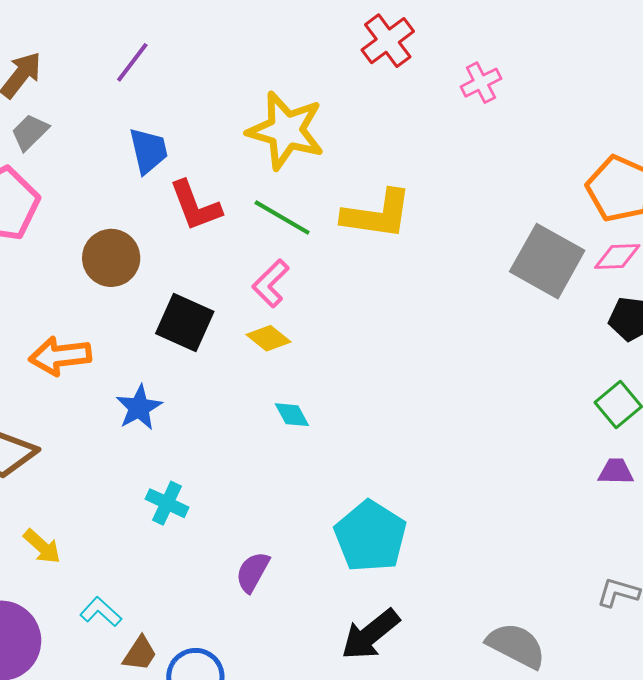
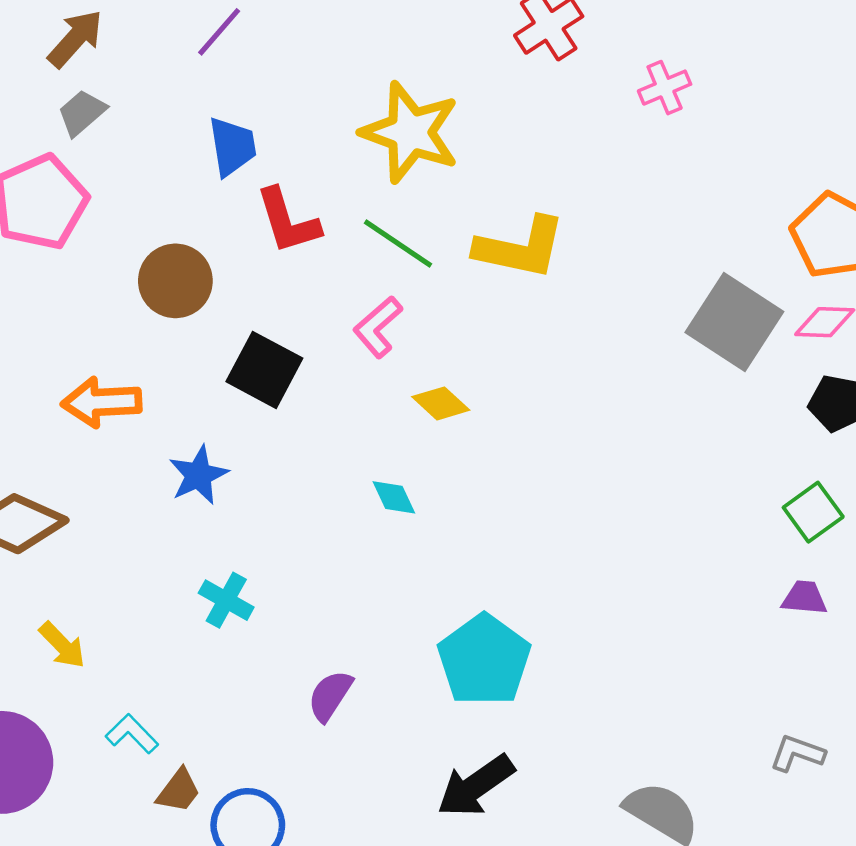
yellow diamond: (269, 338) -> (441, 403), moved

